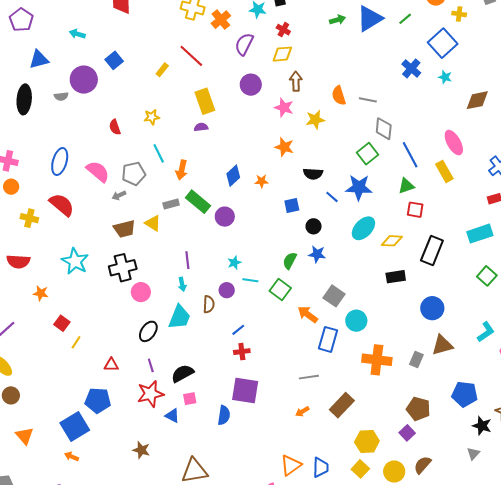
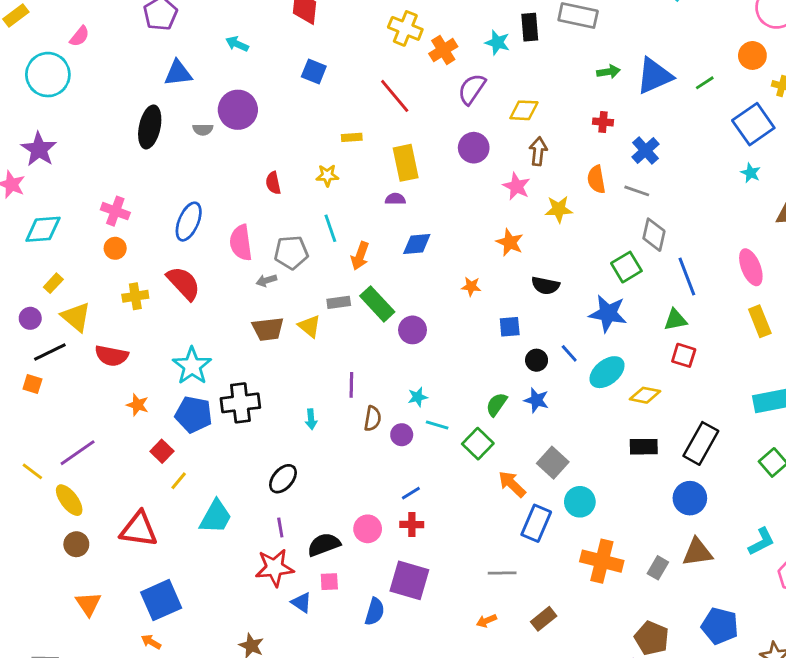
red cross: (283, 30) -> (603, 122), moved, turned -32
blue square: (114, 60) -> (314, 71), moved, turned -36
blue cross: (411, 68) -> (645, 151), moved
yellow rectangle: (162, 70) -> (352, 137), moved, turned 40
pink semicircle: (98, 171) -> (241, 243), turned -145
yellow rectangle: (444, 171) -> (760, 321), moved
blue diamond: (233, 176) -> (417, 244), moved, turned 30
blue line: (332, 197) -> (569, 353), moved
yellow cross: (29, 218) -> (135, 296), turned -30
black rectangle: (432, 250) -> (701, 443), moved
black cross: (123, 268) -> (240, 403), moved
cyan arrow: (182, 284) -> (311, 419), moved
pink circle: (141, 292) -> (368, 529), moved
brown semicircle: (209, 304) -> (373, 419), moved
cyan trapezoid: (179, 317) -> (216, 517), moved
red triangle: (111, 365) -> (139, 529), moved, size x1.8
blue pentagon: (98, 400) -> (194, 414), moved
brown rectangle: (342, 405) -> (544, 619), size x0.7

